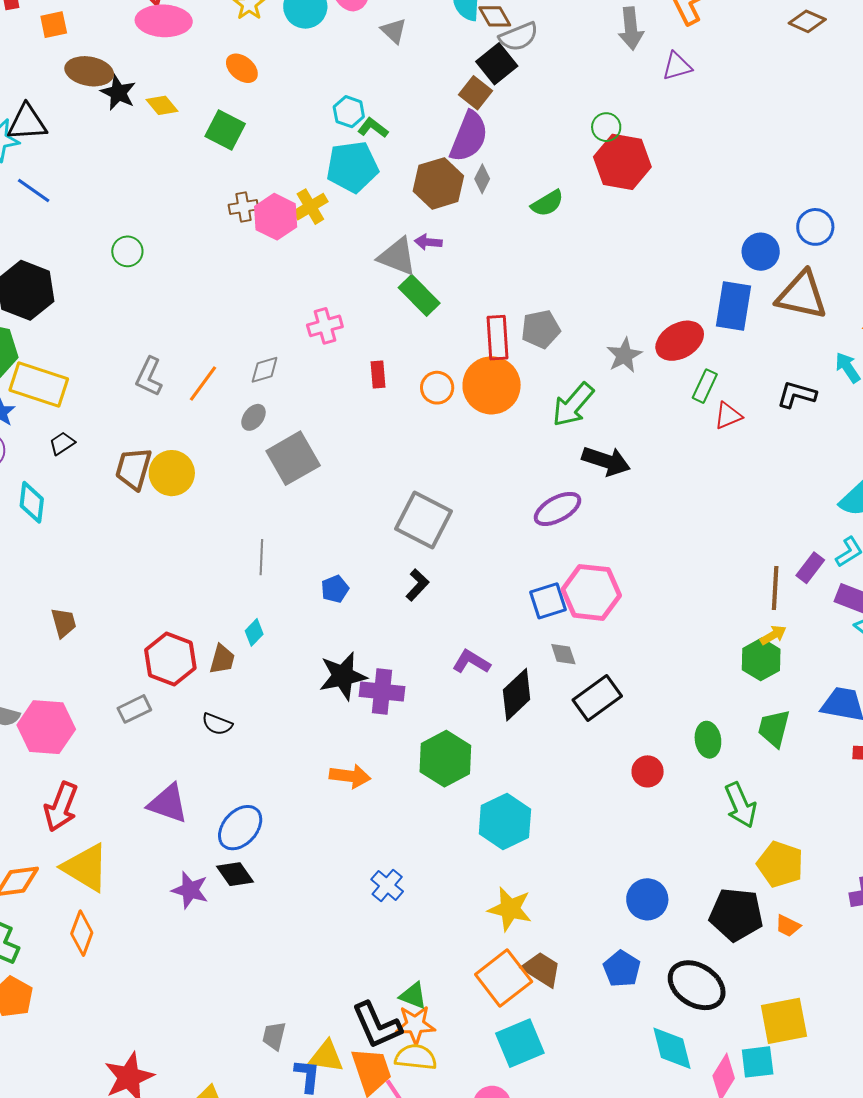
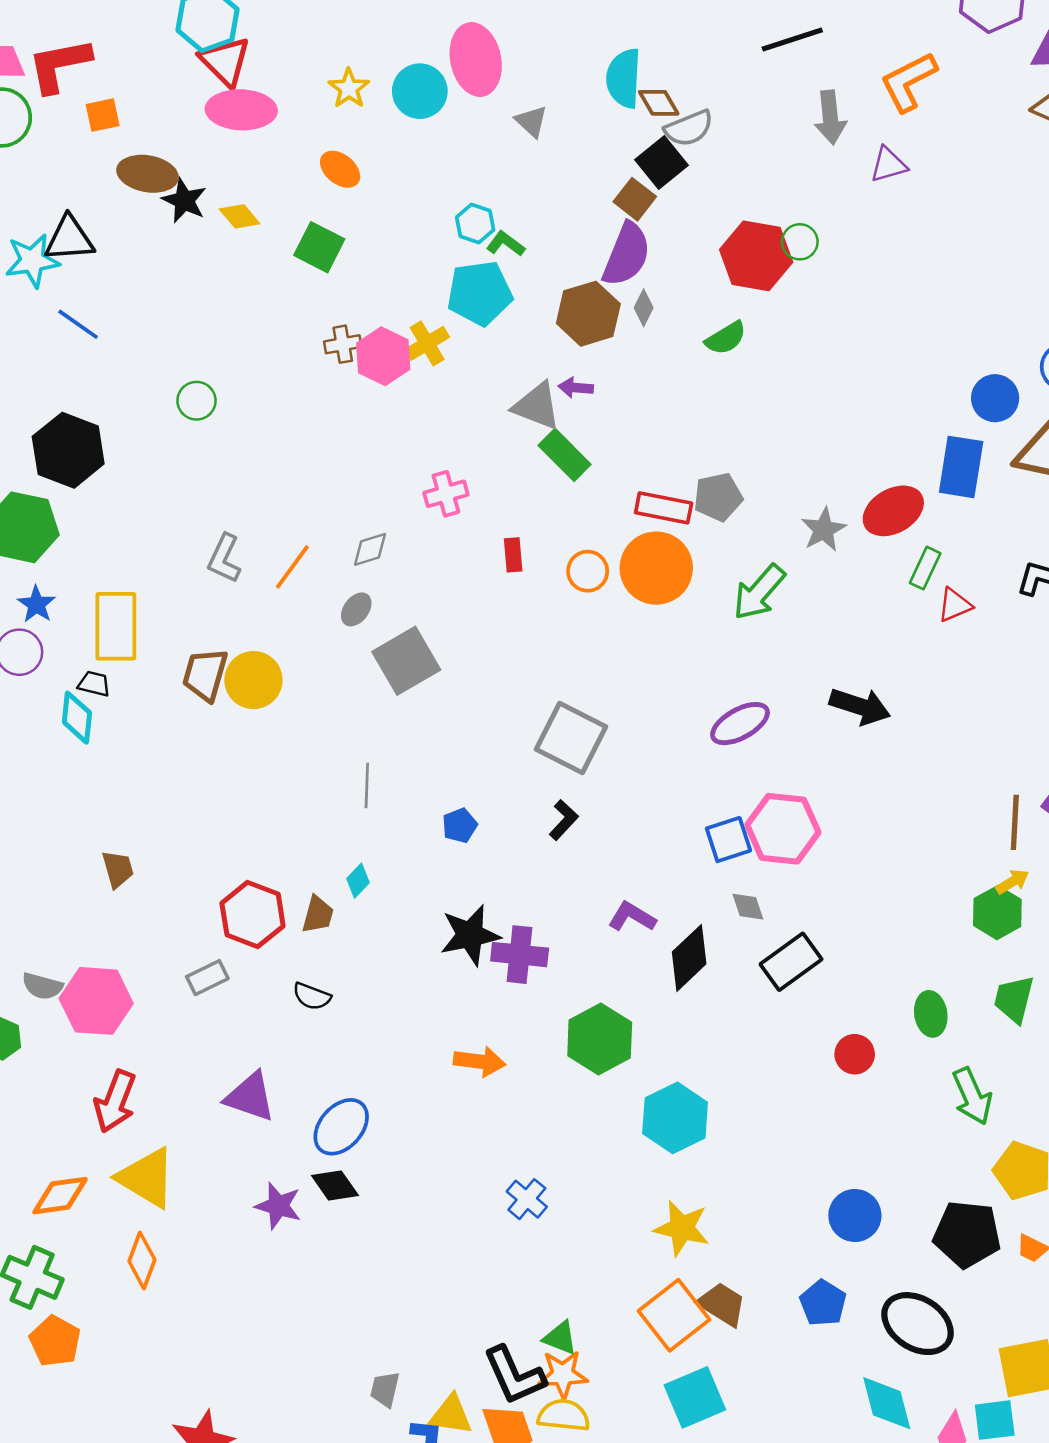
red hexagon: (622, 162) -> (756, 256), moved
red rectangle: (497, 338) -> (664, 508), turned -75
yellow rectangle: (39, 384) -> (116, 626), moved, turned 72
black trapezoid: (62, 443) -> (94, 684), moved, turned 48
black arrow: (606, 461) -> (860, 706), moved

